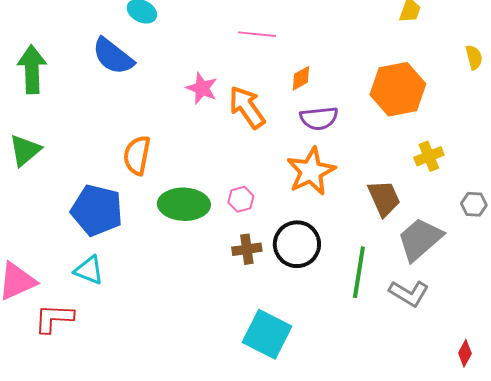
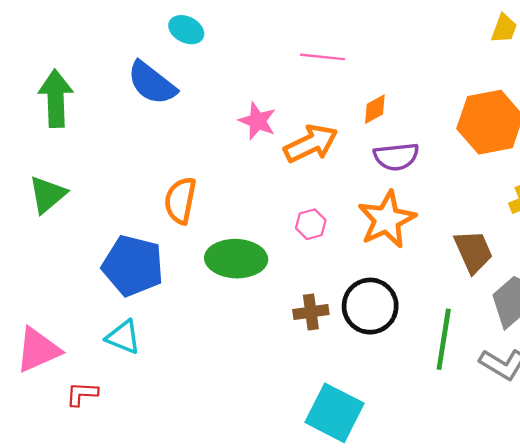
orange arrow: (247, 107) -> (311, 144), turned 99
pink hexagon: (241, 199) -> (311, 224), moved
red L-shape: (54, 318) -> (82, 394), size x0.7

